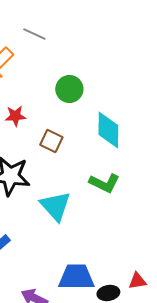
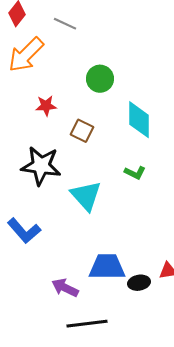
green L-shape: (104, 183) -> (135, 173), size x0.7

